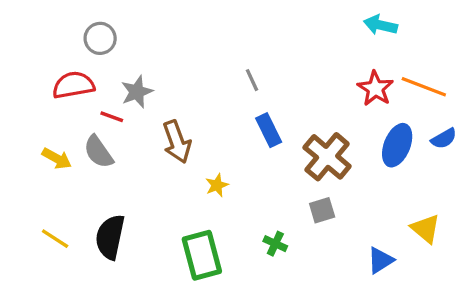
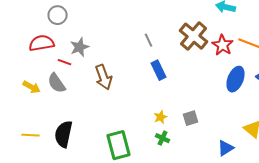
brown cross: (327, 157) -> (194, 36), moved
yellow star: (217, 185) -> (161, 117), moved
yellow line: (55, 239) -> (31, 135), turned -30

